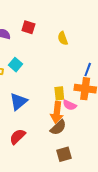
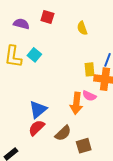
yellow rectangle: (59, 93) -> (90, 69), moved
blue triangle: (19, 102) -> (38, 110), moved
brown semicircle: (58, 127) -> (63, 133), moved

